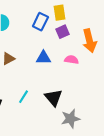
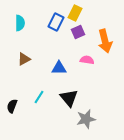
yellow rectangle: (59, 13) -> (75, 13), turned 35
blue triangle: (43, 58) -> (59, 68), moved

